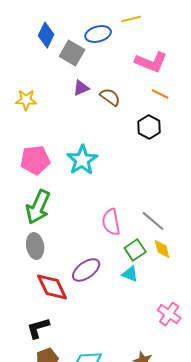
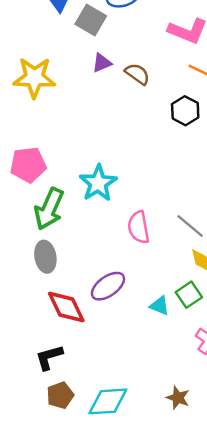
yellow star: (26, 100) -> (34, 78), size x1.6
pink pentagon: (35, 160) -> (28, 165), moved
cyan star: (82, 160) -> (98, 183), moved
green square: (135, 250) -> (189, 295), moved
cyan triangle: (130, 274) -> (159, 306), moved

